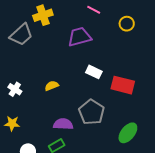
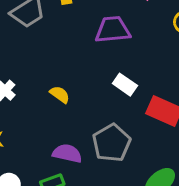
yellow semicircle: (52, 86) -> (60, 94), turned 48

